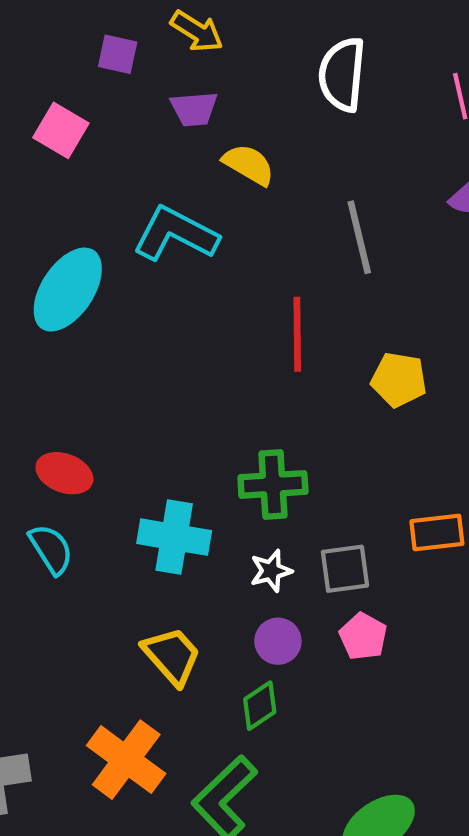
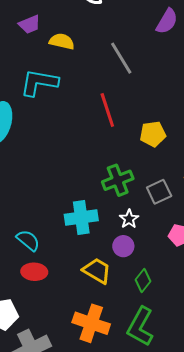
yellow pentagon: (399, 380) -> (153, 134), moved
red ellipse: (64, 473) -> (34, 272), moved
gray square: (345, 569) -> (159, 192), moved
purple circle: (278, 641) -> (123, 246), moved

